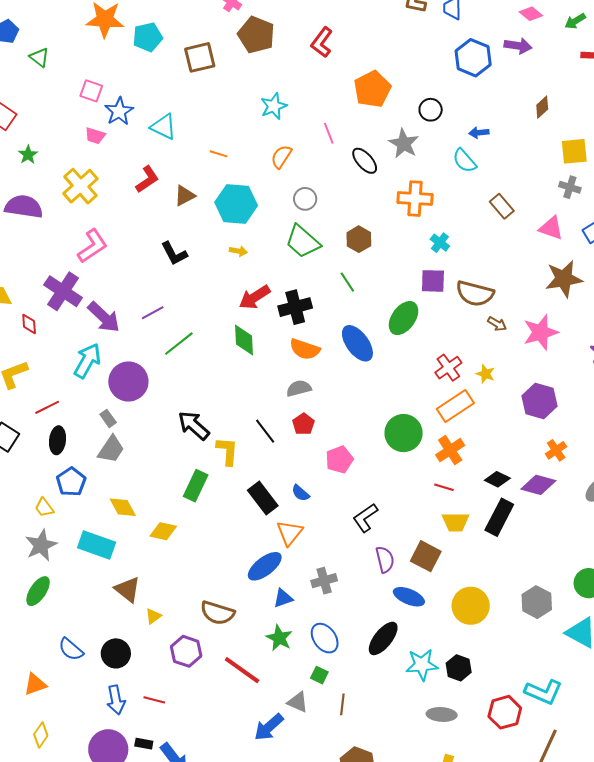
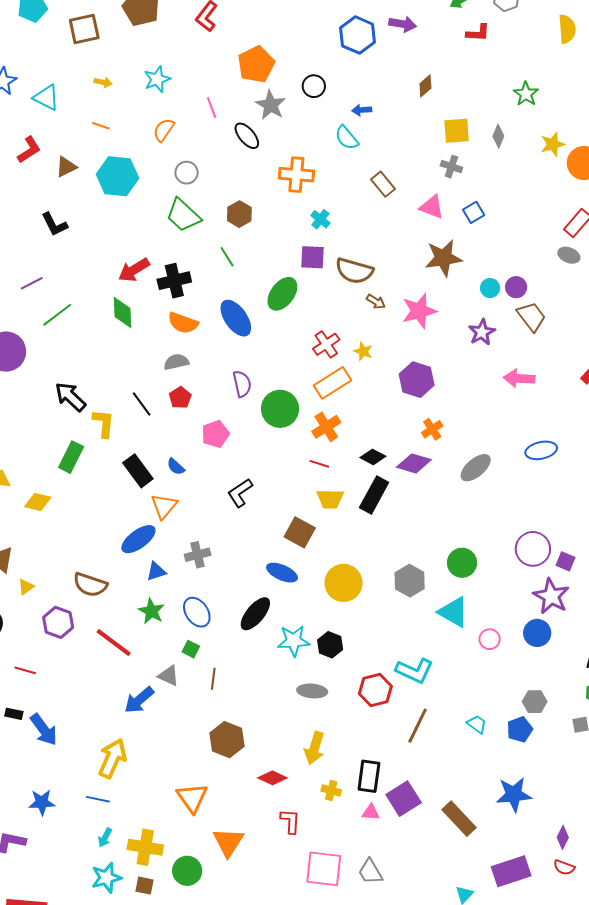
gray star: (404, 144) -> (271, 105), moved
yellow arrow: (238, 251) -> (103, 82), moved
purple semicircle: (385, 560) -> (242, 384), moved

